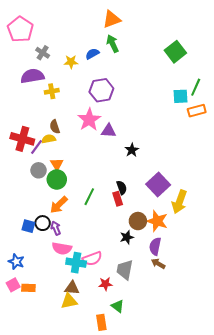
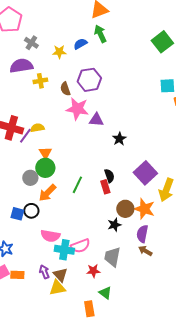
pink star: (89, 120) -> (77, 109), turned -30
brown semicircle: (55, 127) -> (65, 89), moved
gray circle: (39, 170) -> (30, 178), moved
purple arrow: (56, 228) -> (44, 272), moved
brown triangle: (72, 288) -> (60, 275), turned 42

